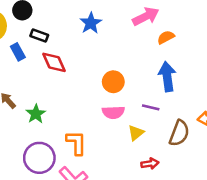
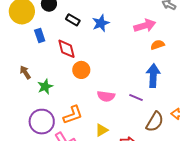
black rectangle: (39, 35) -> (73, 20), moved
orange circle: (113, 82) -> (81, 70), moved
yellow triangle: (136, 133) -> (102, 130), moved
orange L-shape: (76, 143) -> (73, 115), turned 60

